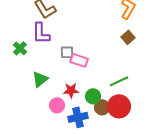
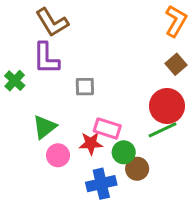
pink rectangle: (79, 60) -> (107, 128), moved
pink circle: (57, 105) -> (58, 155), moved
red circle: (119, 106) -> (167, 106), moved

